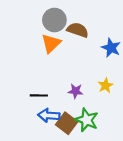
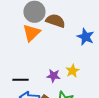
yellow star: (105, 85) -> (72, 71), moved

